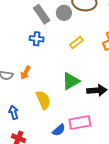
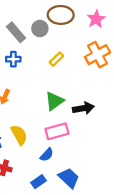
yellow semicircle: (43, 100) -> (19, 135), moved
pink rectangle: (80, 123) -> (57, 131), moved

